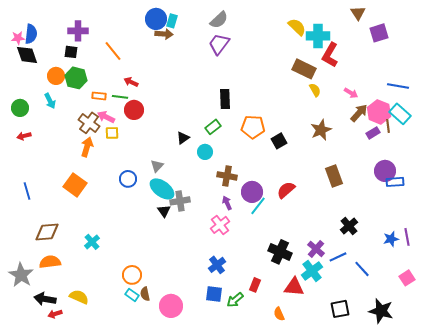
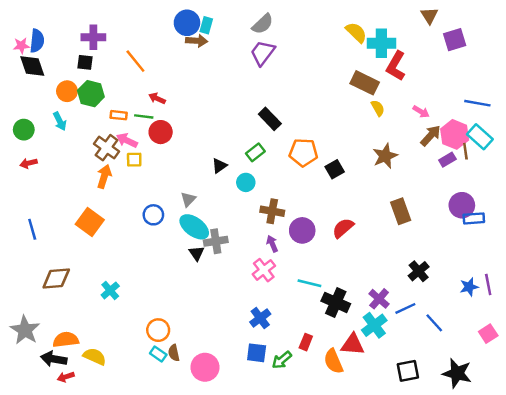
black rectangle: (225, 99) -> (270, 119), turned -42
cyan line: (258, 206) -> (309, 283), moved, turned 66
orange semicircle: (50, 262) -> (66, 340), moved
orange semicircle: (279, 314) -> (333, 361), moved, size x1.5

